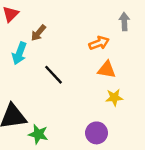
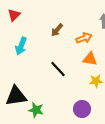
brown arrow: (38, 33) -> (57, 30), moved
black line: (54, 75) -> (58, 69), moved

